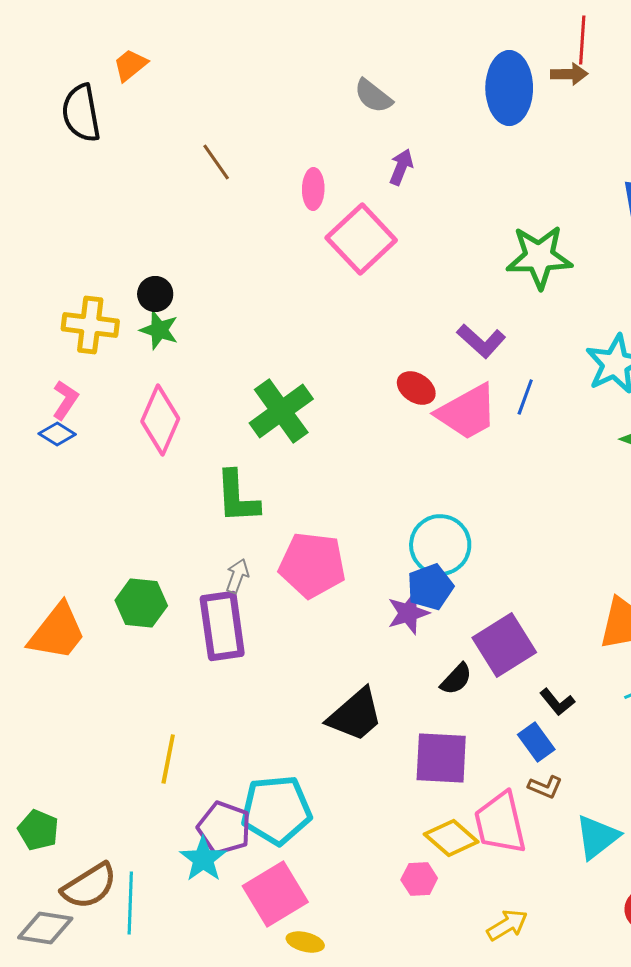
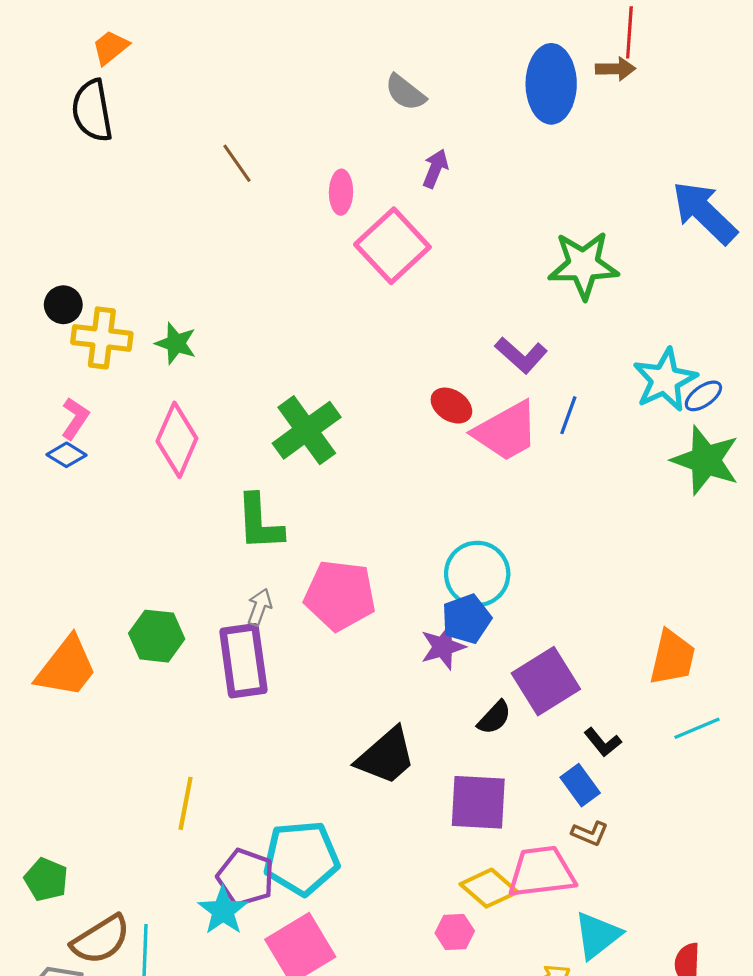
orange trapezoid: (130, 65) -> (110, 47), moved
black circle: (155, 294) -> (63, 305), moved
pink trapezoid: (500, 823) -> (542, 872), turned 96
cyan triangle: (597, 837) -> (597, 935), moved

